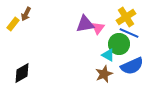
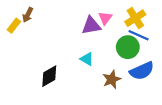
pink triangle: (98, 28) -> (105, 18), moved
cyan triangle: (108, 55) -> (87, 59), moved
black diamond: (22, 73) -> (49, 76), moved

